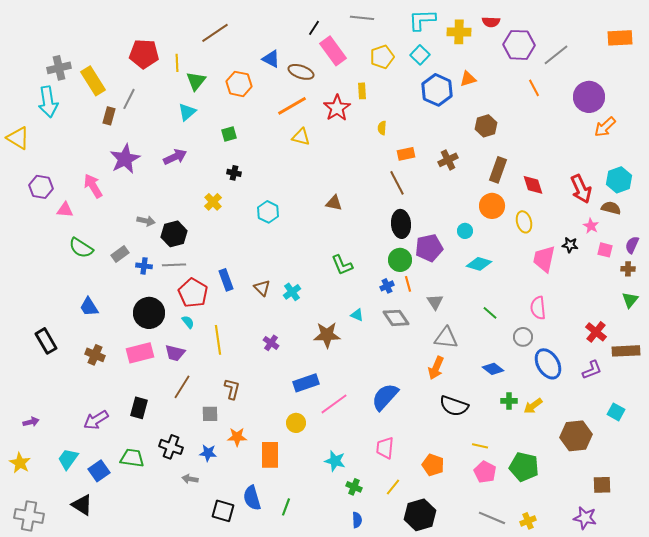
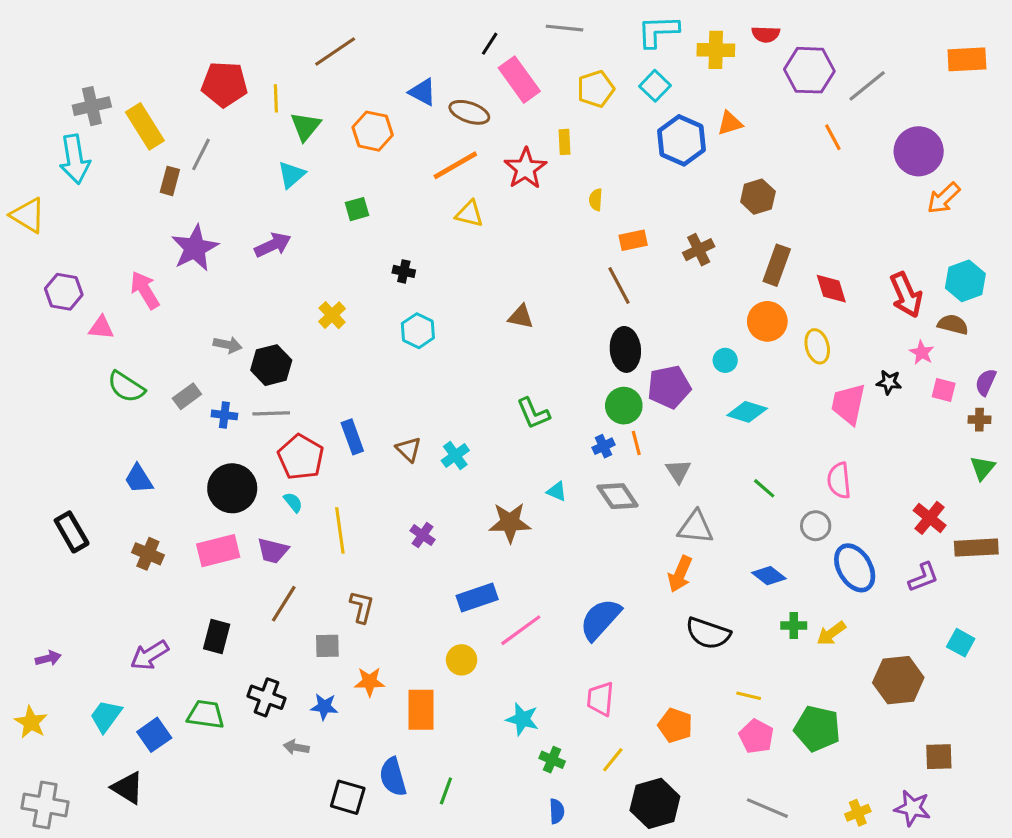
black cross: (234, 173) -> (404, 271), moved
yellow cross: (528, 521) -> (858, 813), moved

